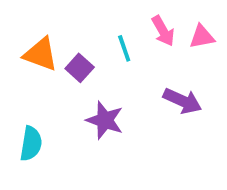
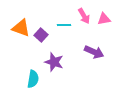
cyan line: (124, 48) -> (64, 25), turned -72
cyan semicircle: (31, 144) -> (33, 79), moved

